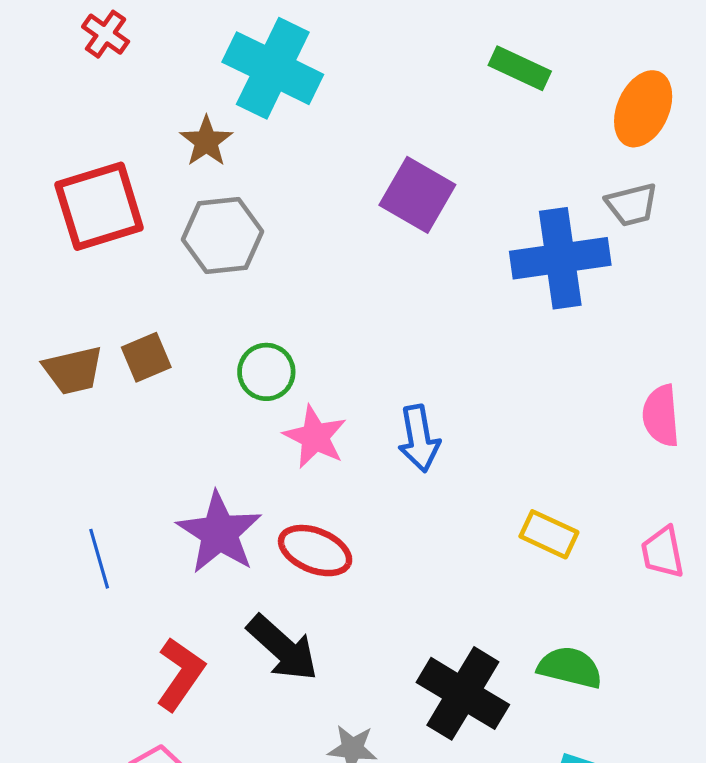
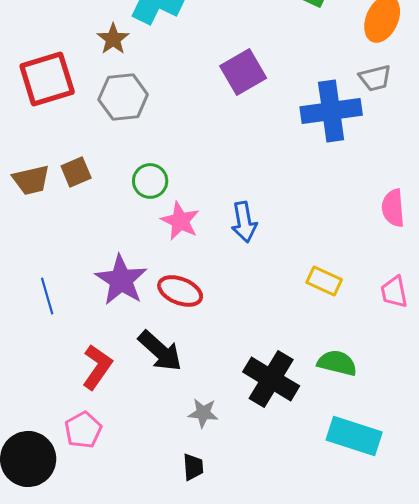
purple square: (417, 195) -> (243, 72), turned 30

